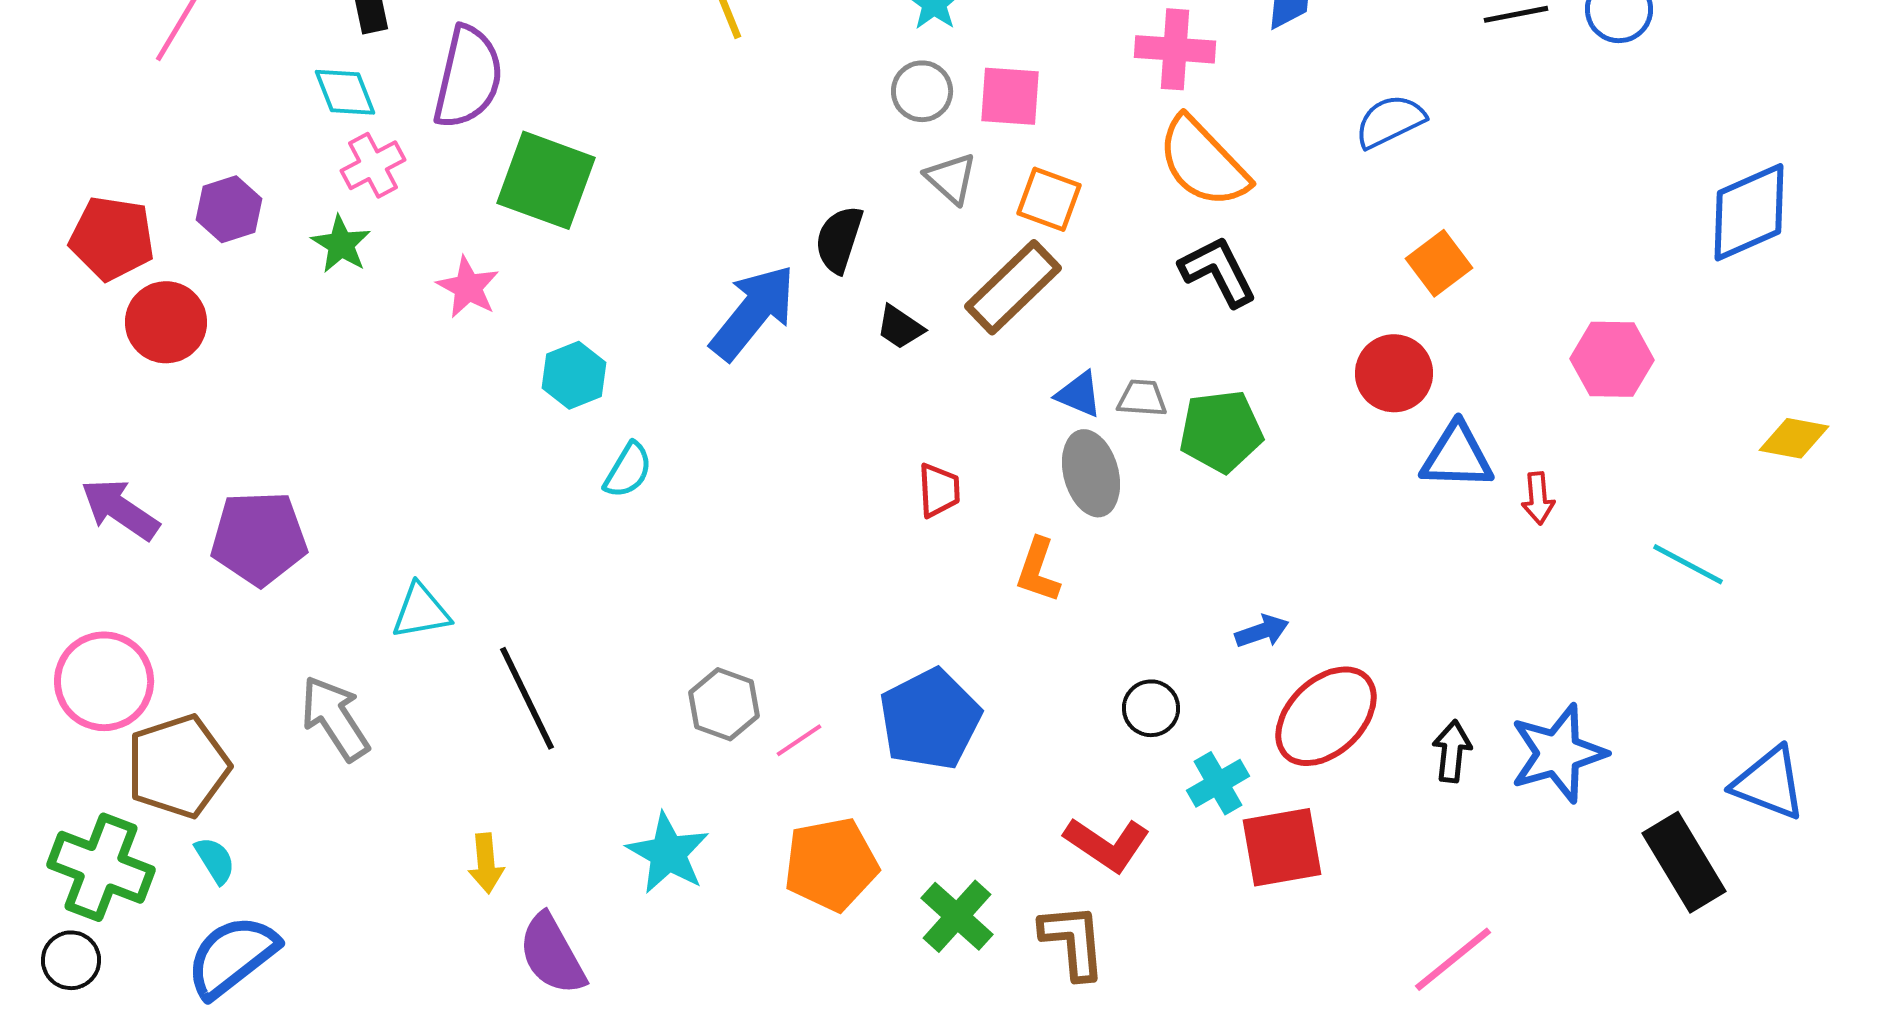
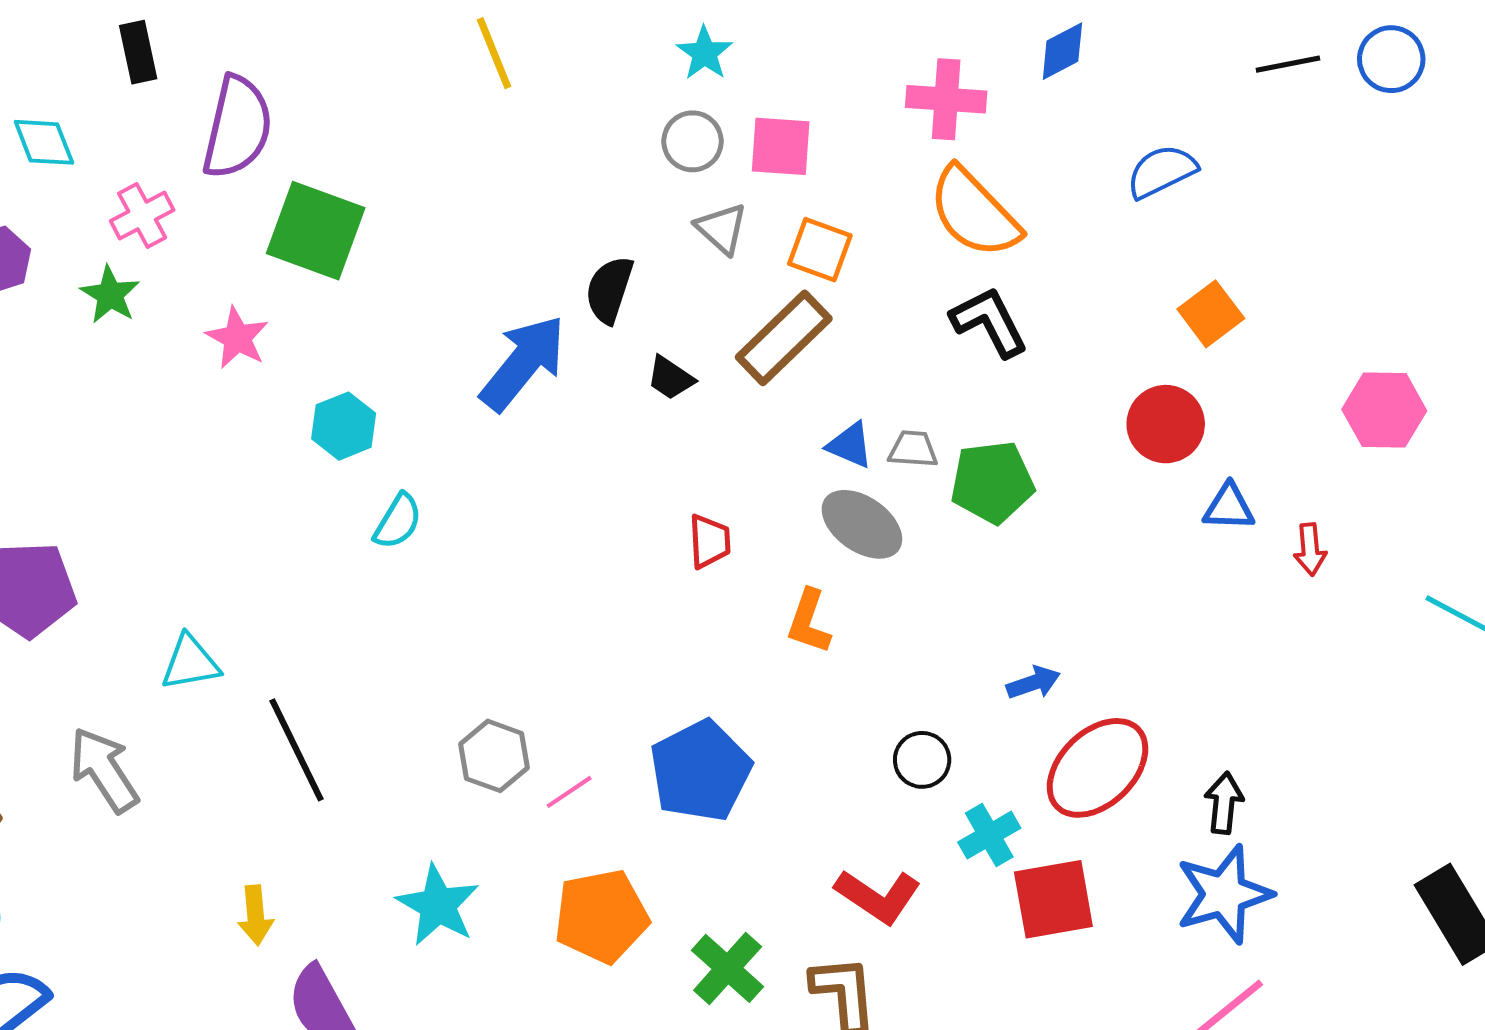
cyan diamond: (345, 92) -> (44, 142), moved
blue triangle: (1457, 456) -> (1229, 507), size x0.7
gray ellipse: (1091, 473) -> (862, 524), turned -40
blue star: (1558, 753) -> (1224, 894), moved

